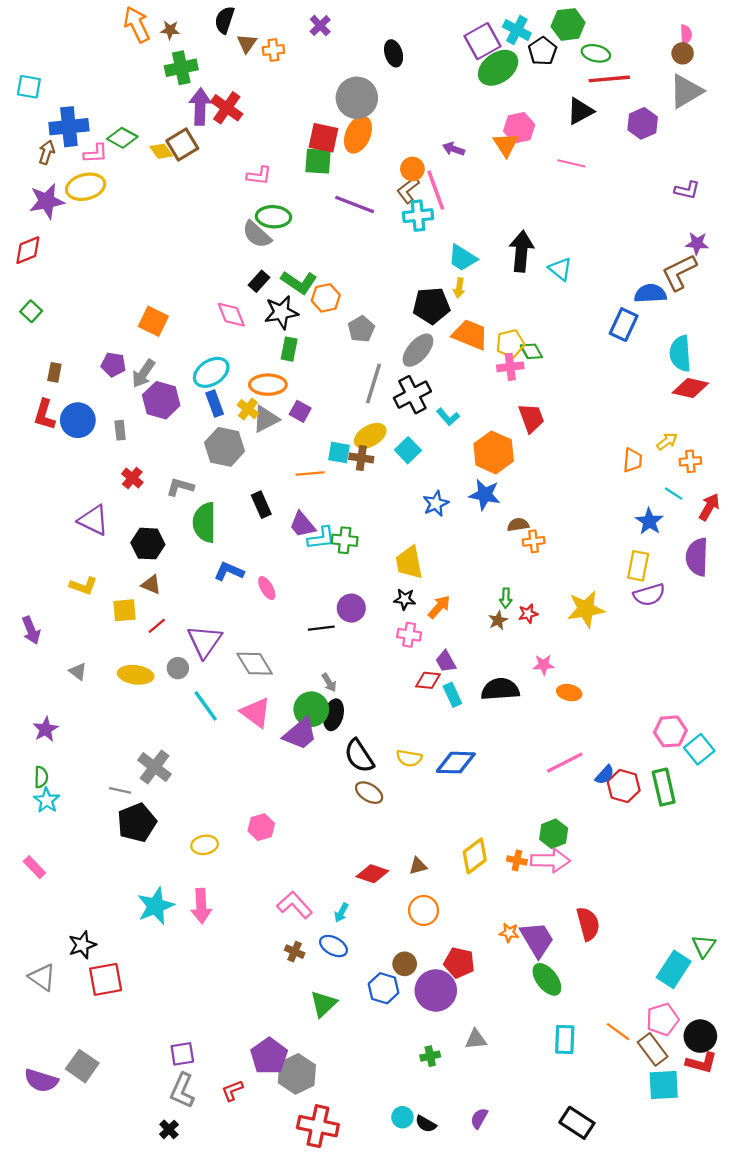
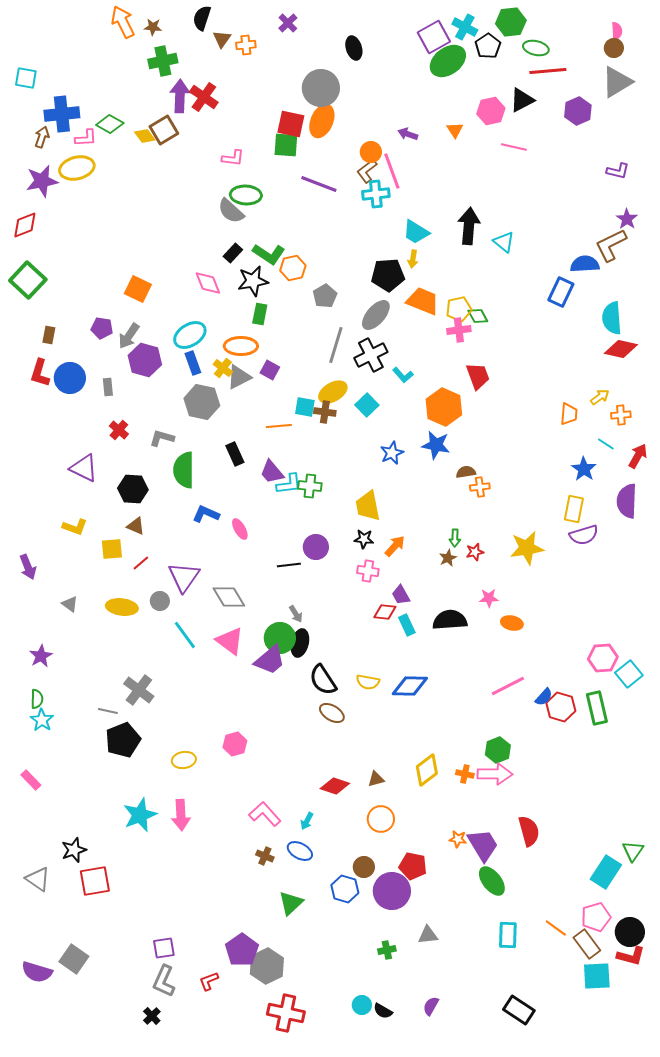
pink hexagon: (519, 128) -> (491, 111), moved
orange triangle: (506, 144) -> (455, 130), size x0.7
purple star: (697, 243) -> (627, 219), turned 30
green square: (31, 311) -> (28, 280), size x1.8

